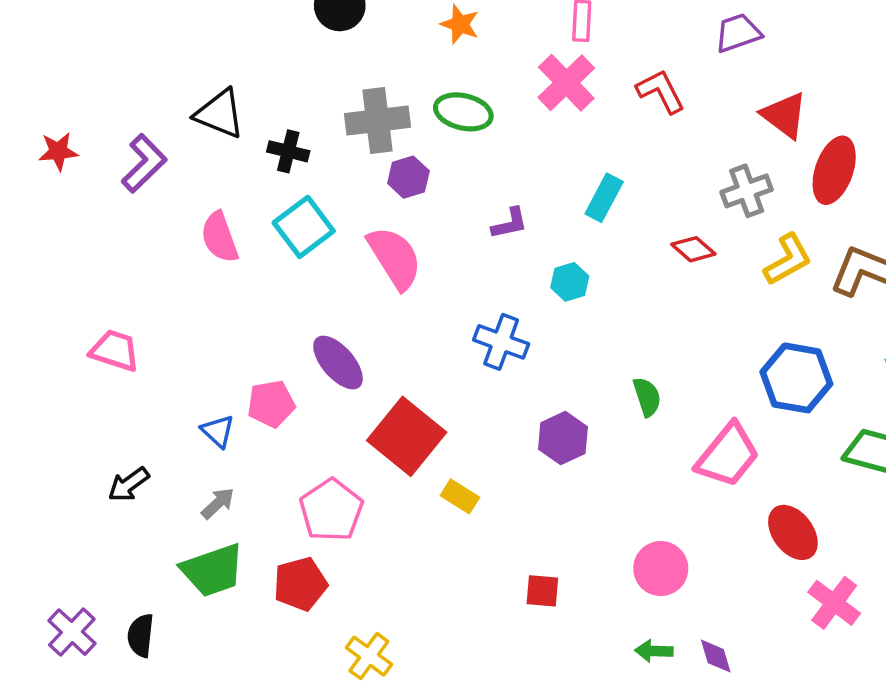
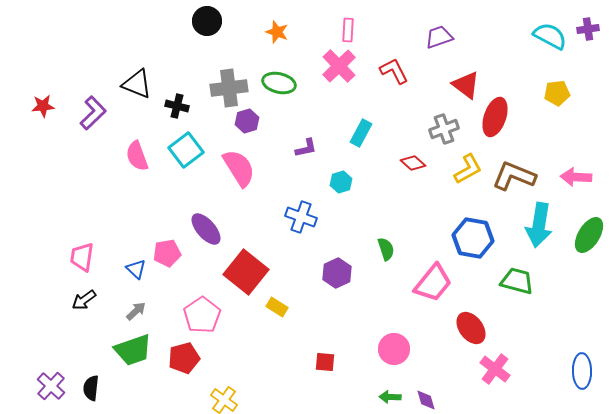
pink trapezoid: (115, 350) -> (82, 257), moved, turned -100

